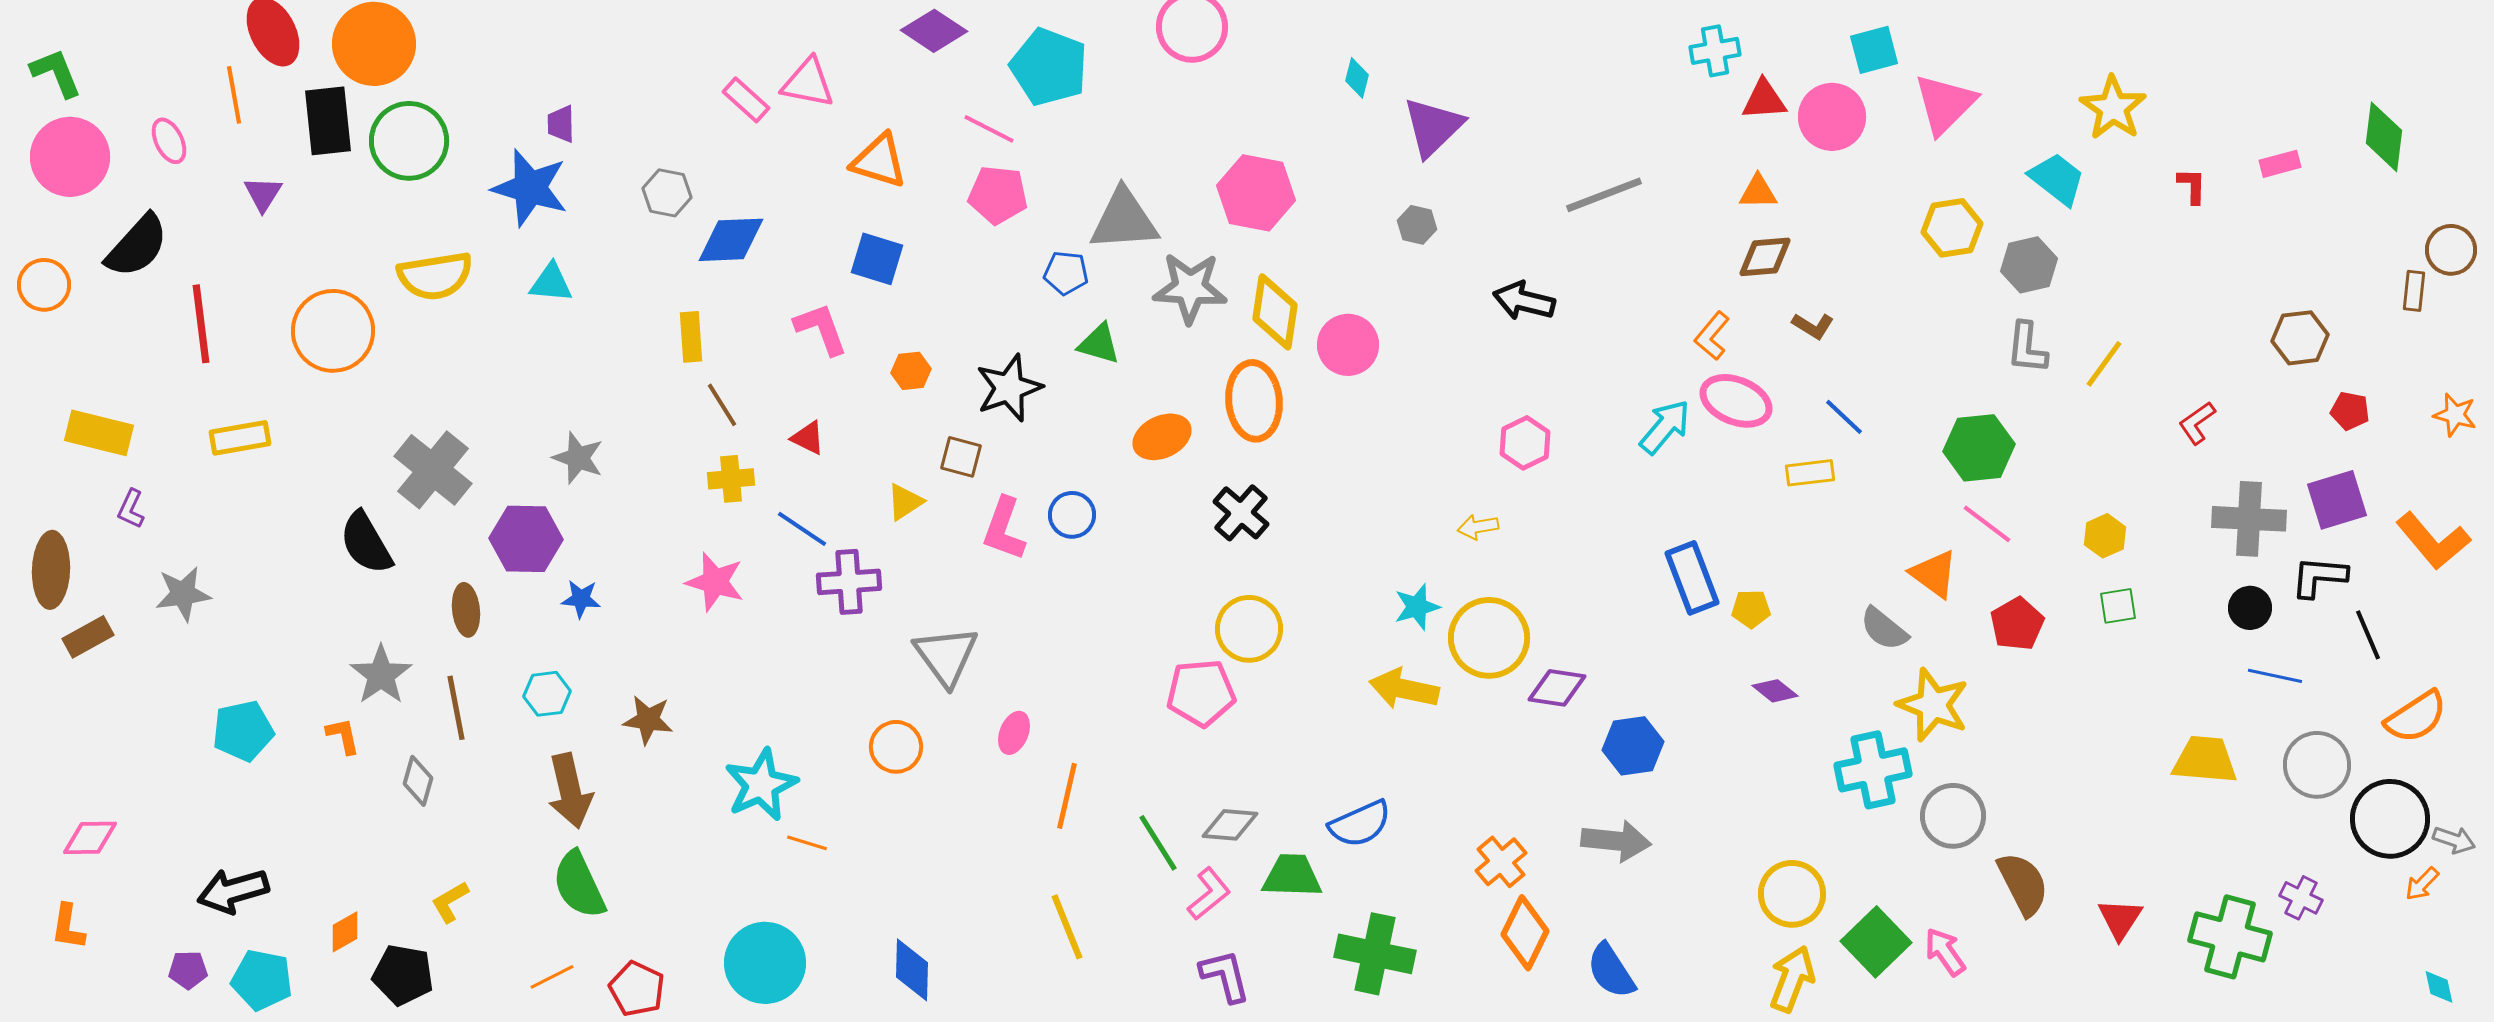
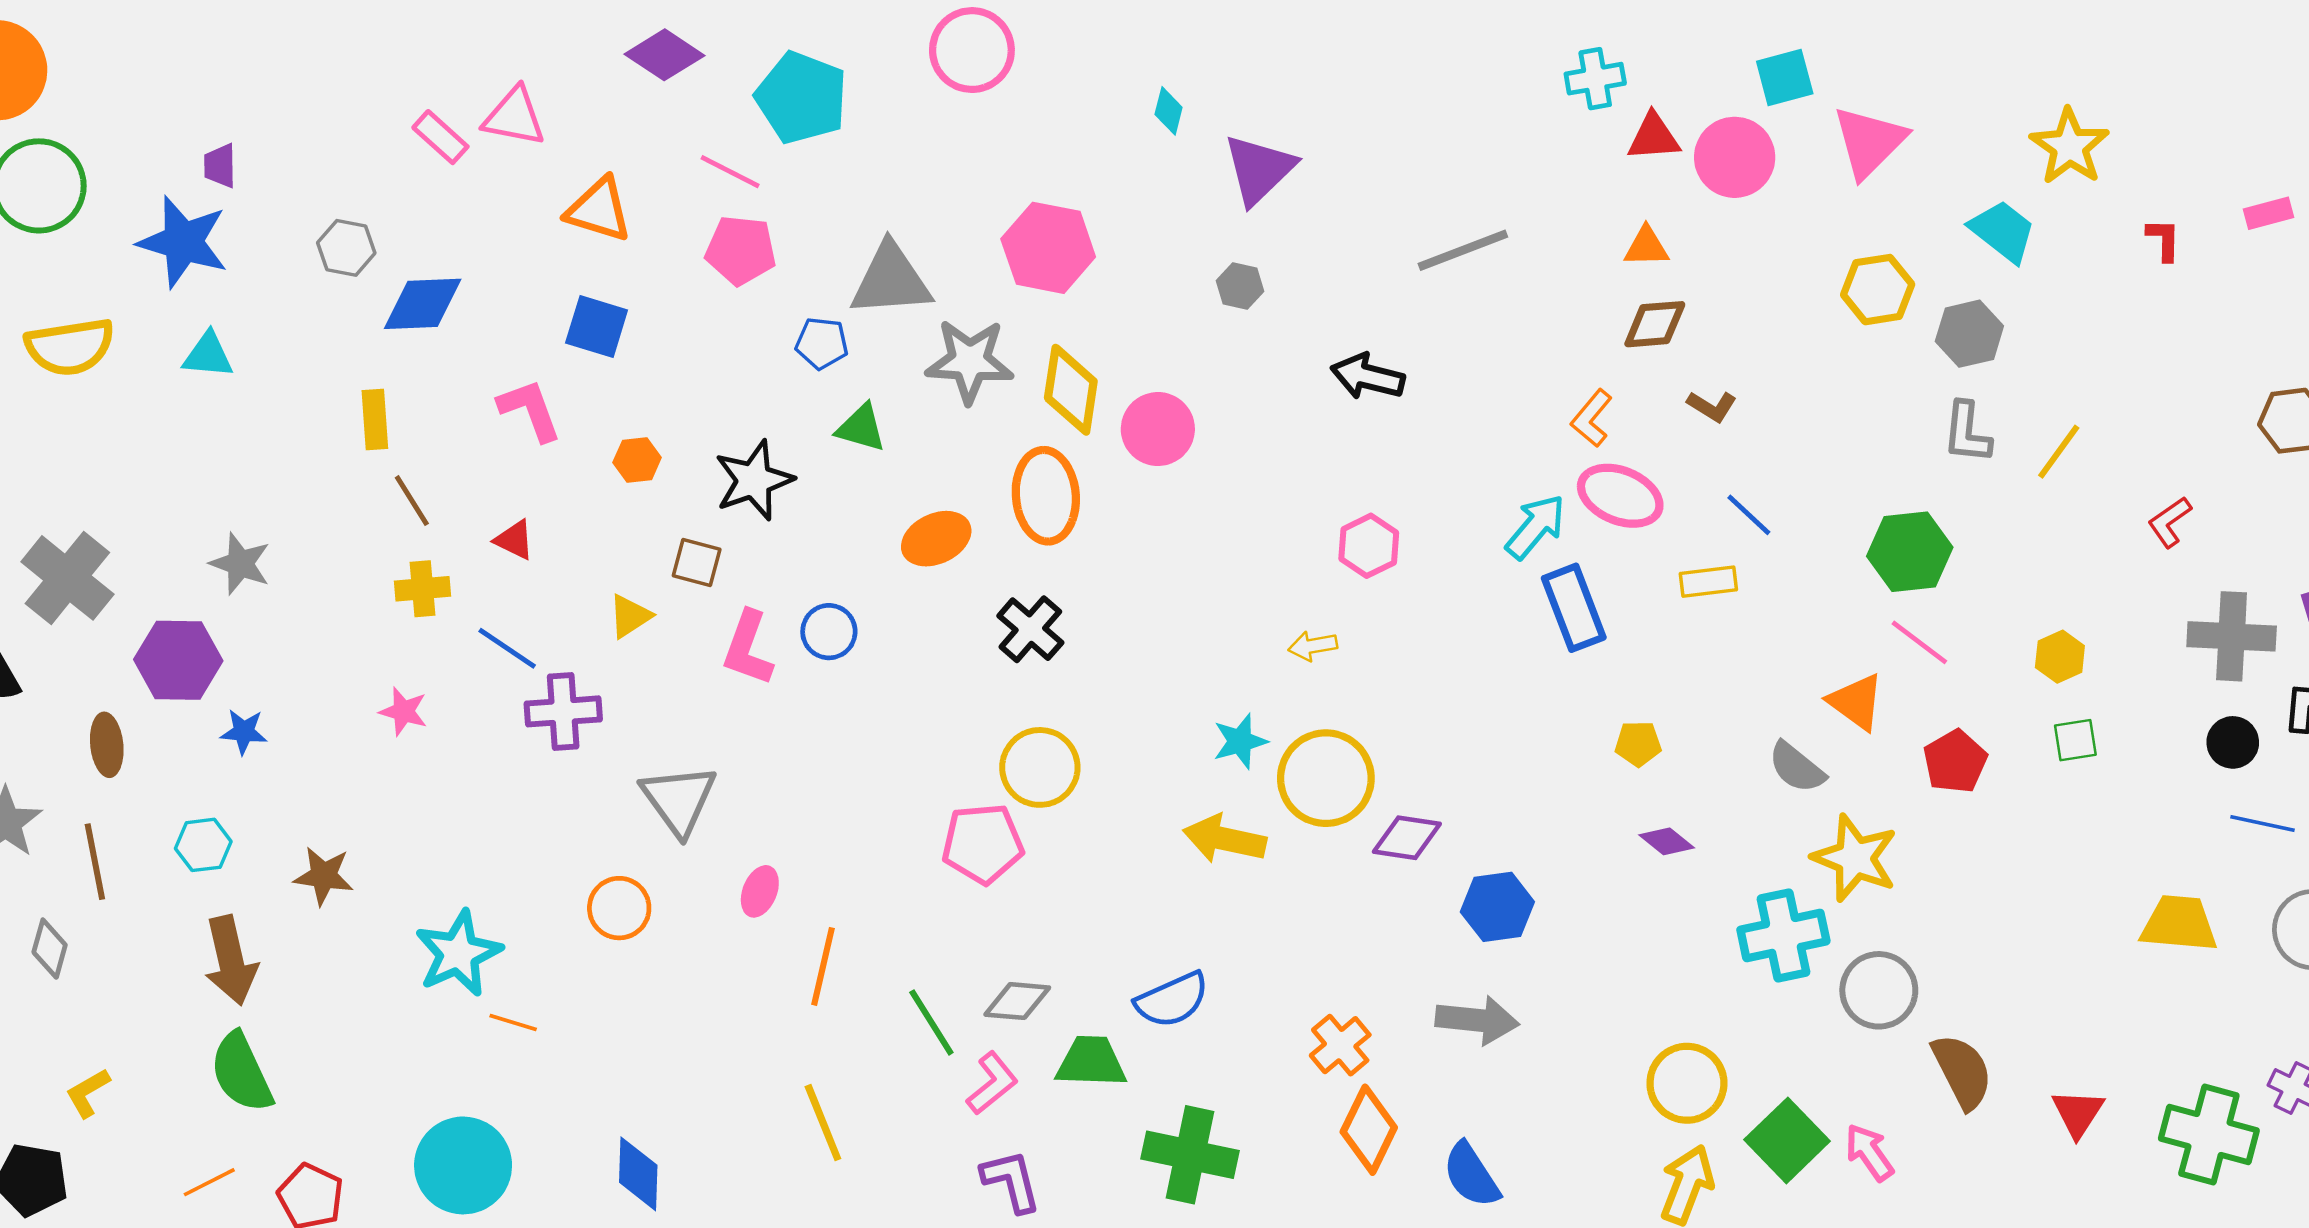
blue rectangle: (1692, 578) -> (1574, 608), moved
pink star: (715, 582) -> (403, 711), size x0.7

